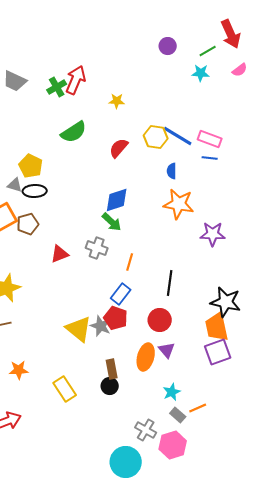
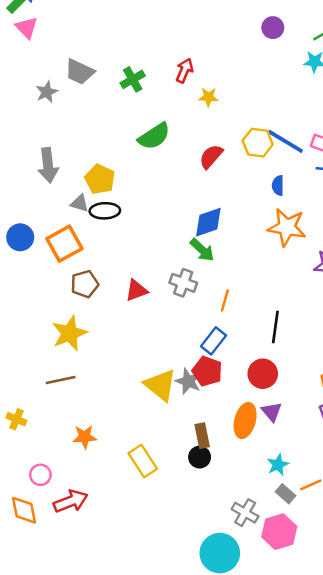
red arrow: (76, 80) -> (184, 71), moved, size x0.7
brown pentagon: (28, 224) -> (85, 284), moved

